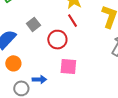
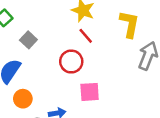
gray square: (33, 24) -> (28, 40), moved

